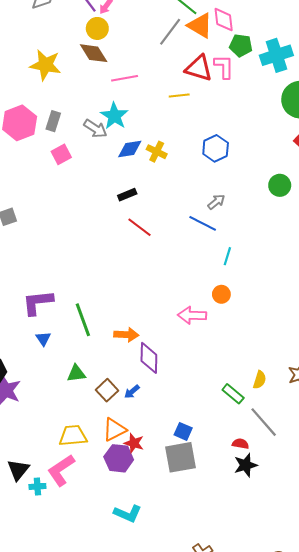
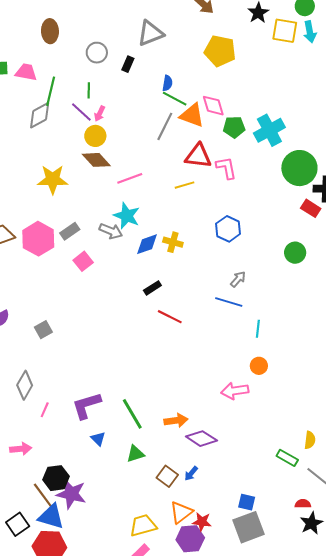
pink L-shape: (224, 67) -> (226, 168), moved
gray rectangle: (53, 121) -> (70, 231), turned 48
purple diamond: (149, 358) -> (201, 439), turned -48
green triangle: (76, 373) -> (135, 454), moved

